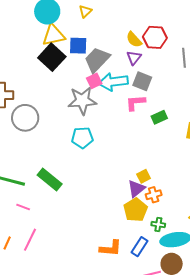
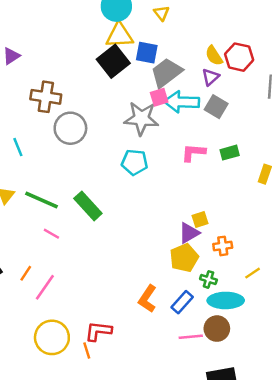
yellow triangle: (85, 11) -> (161, 13), turned -32
pink L-shape: (135, 103) -> (193, 153), moved
orange cross: (154, 195) -> (223, 246), moved
pink line: (30, 240) -> (45, 287), moved
orange L-shape: (111, 248) -> (147, 299), turned 110

